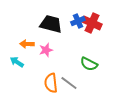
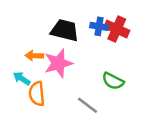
blue cross: (78, 21) -> (99, 26), turned 32
pink star: (46, 50) -> (58, 63), size x1.6
orange semicircle: (51, 83) -> (37, 94), moved

